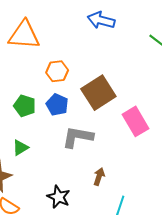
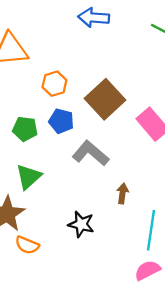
gray L-shape: (78, 137) -> (91, 153), turned 40
green triangle: (20, 148) -> (29, 177), size x1.4

